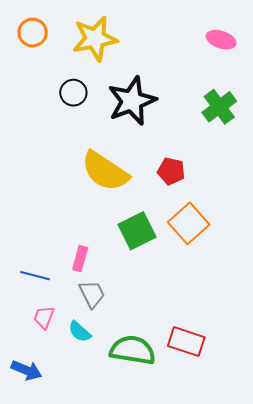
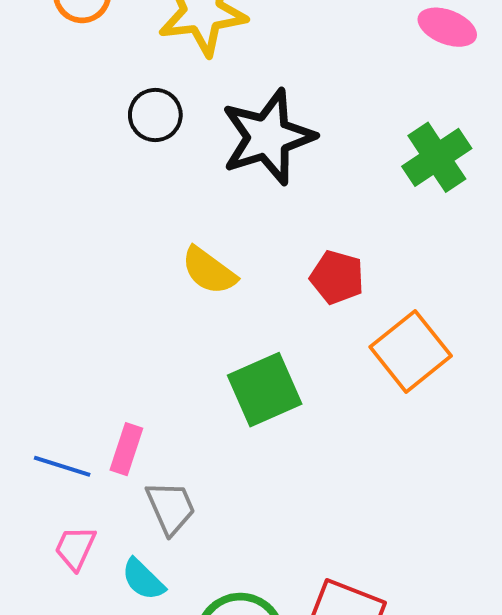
yellow semicircle: (105, 171) -> (209, 271), size x0.6
orange square: (189, 223) -> (411, 351), moved
pink rectangle: (80, 259) -> (126, 449), moved

